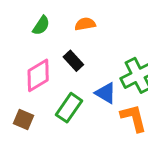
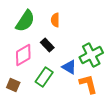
orange semicircle: (85, 24) -> (55, 20), turned -80
green semicircle: (41, 25) -> (25, 21), size x1.6

